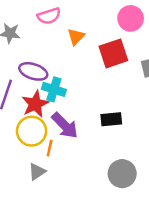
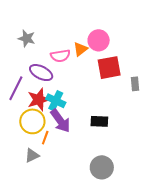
pink semicircle: (49, 16) -> (60, 56), moved
pink circle: (131, 18) -> (99, 40), moved
cyan cross: (54, 89) -> (56, 101), moved

